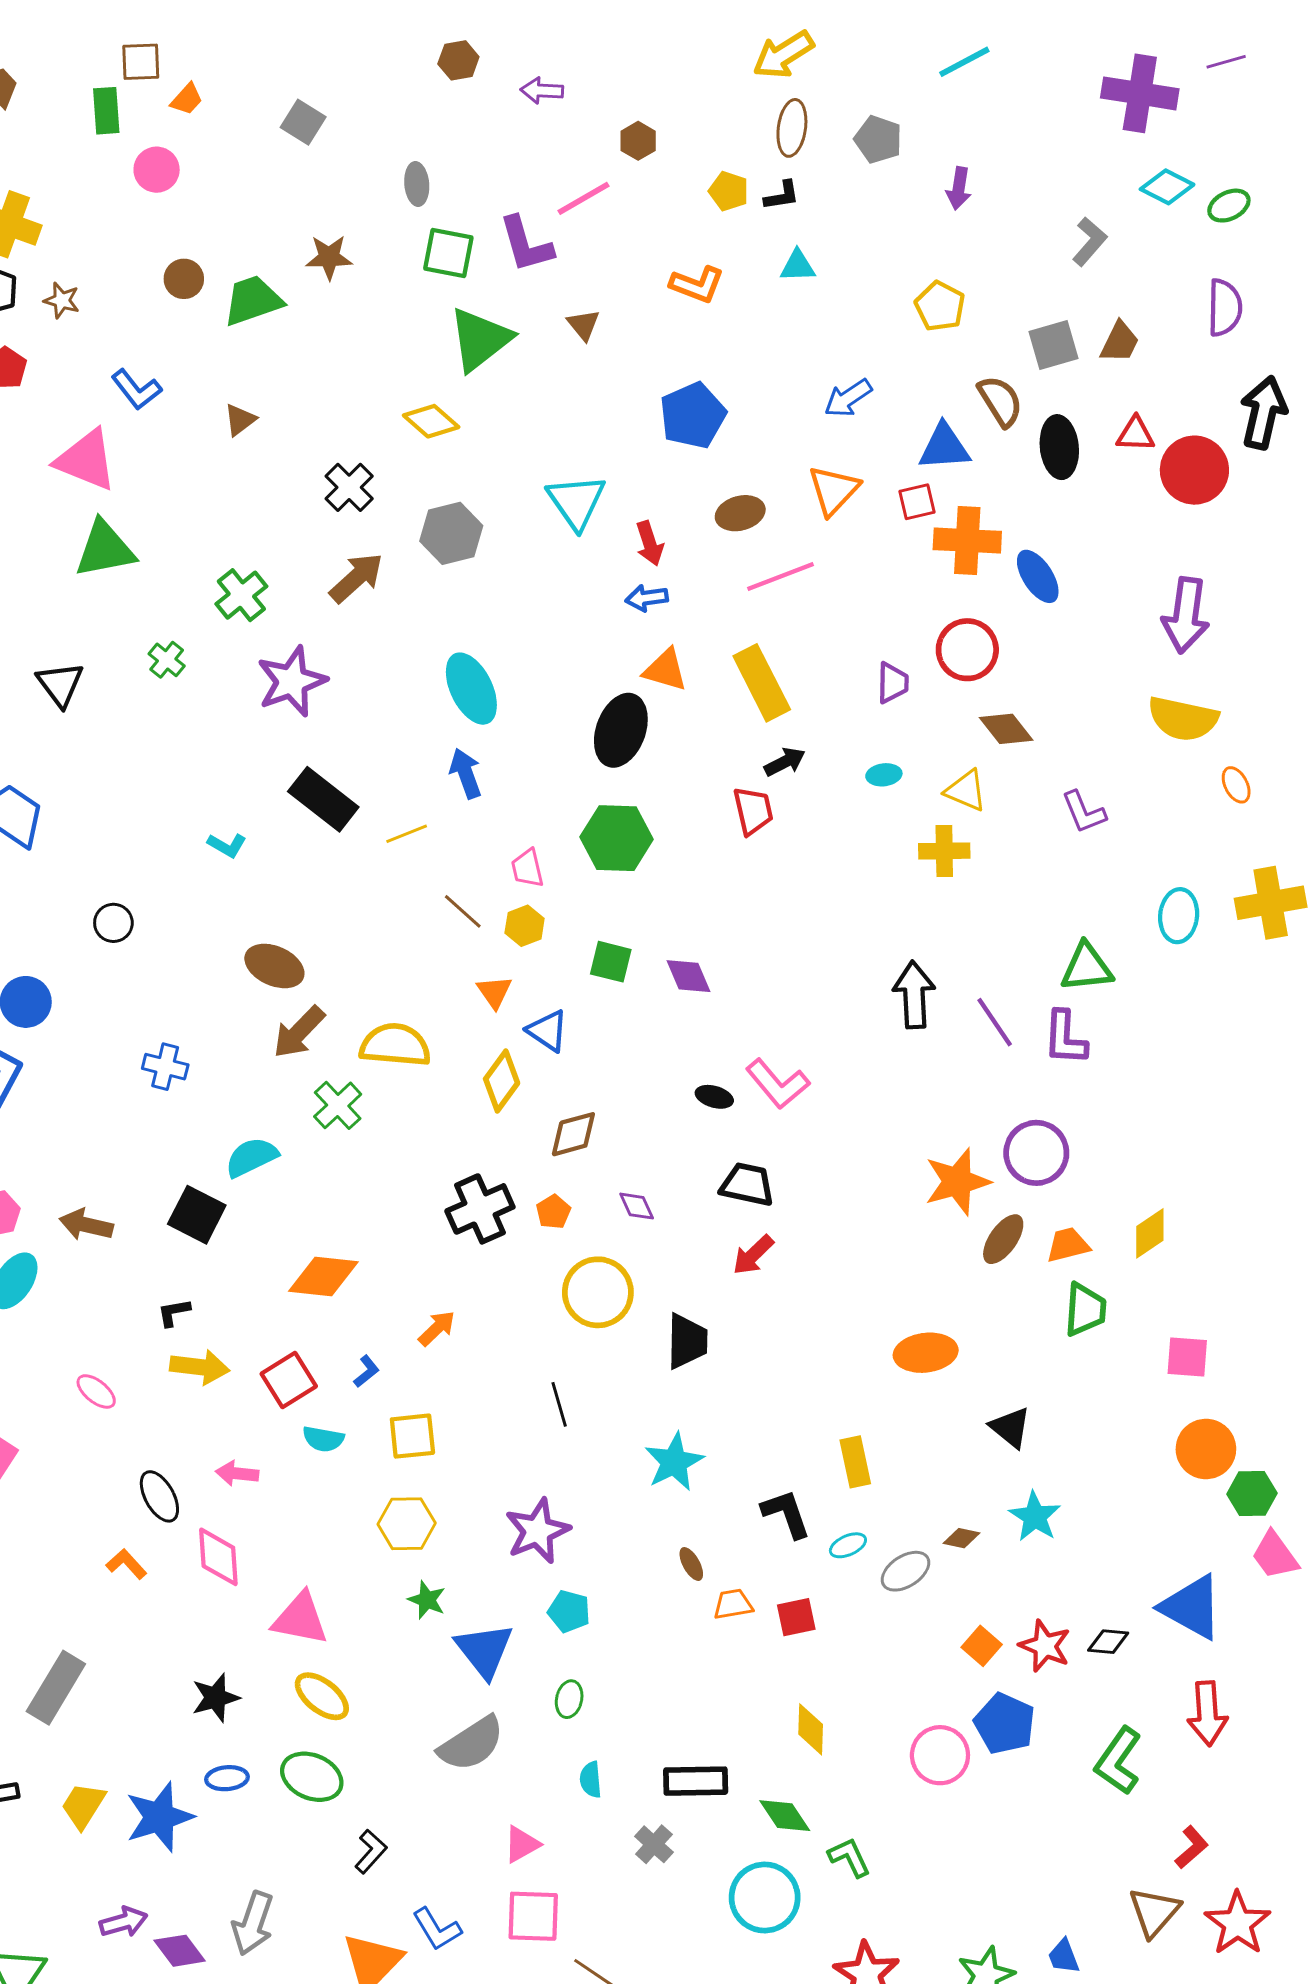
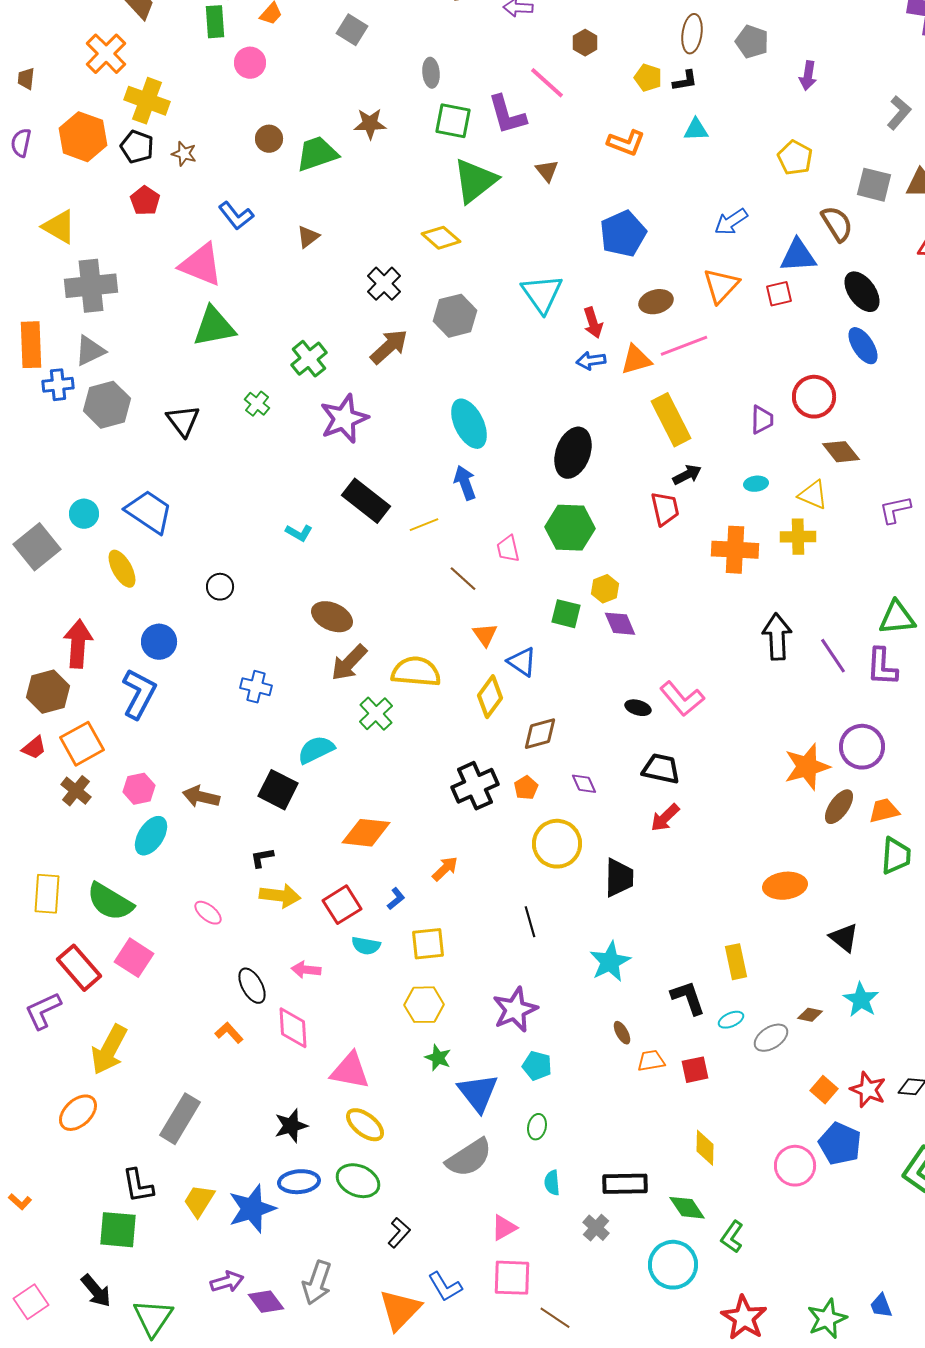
pink line: (583, 198) -> (547, 83), turned 72
gray square: (1054, 345) -> (874, 185), turned 30
black ellipse: (1059, 447) -> (862, 292), moved, turned -30
orange cross: (967, 540) -> (735, 550), moved
orange triangle: (665, 670) -> (636, 360), moved, turned -32
purple L-shape: (1084, 812) -> (895, 510), turned 100
yellow hexagon: (525, 926) -> (605, 589), moved
blue ellipse: (227, 1778) -> (299, 1182), size x1.4
green L-shape: (849, 1857) -> (732, 1237), turned -120

